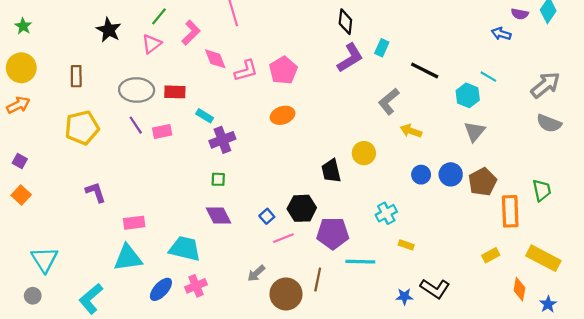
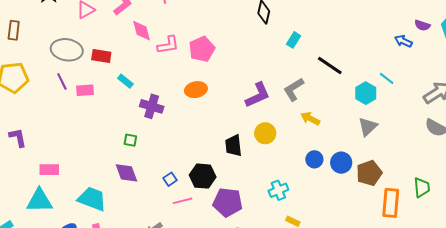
purple L-shape: (350, 58) -> (258, 95), moved
purple cross: (222, 140) -> (152, 106), moved, turned 30

